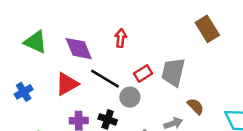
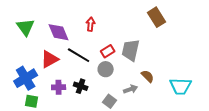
green triangle: (35, 42) -> (26, 27), turned 30
blue cross: (24, 92) -> (26, 78), moved, size x1.6
gray circle: (130, 97) -> (106, 69), moved

